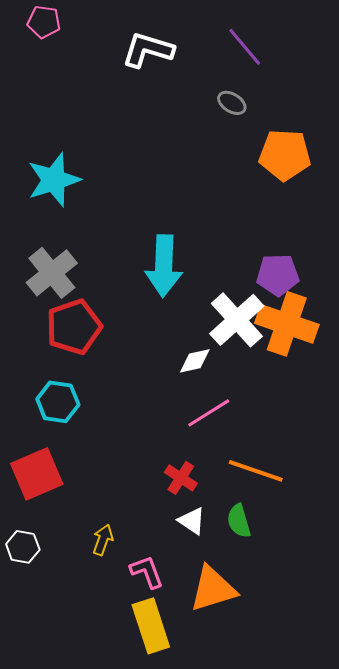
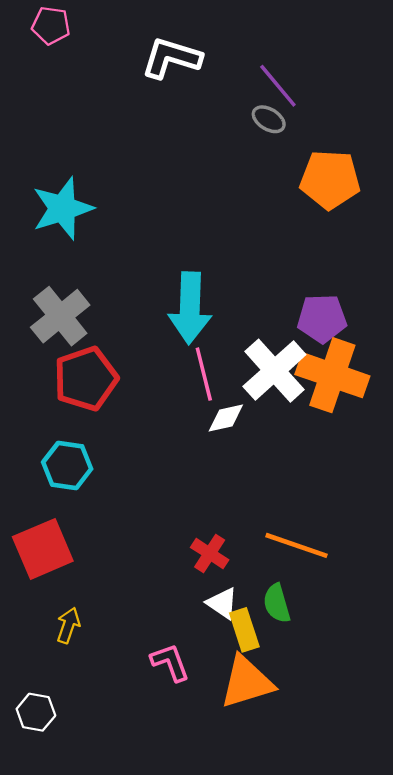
purple line: (245, 47) -> (278, 86), moved
pink line: (209, 413) -> (204, 374), moved, turned -72
yellow arrow: (103, 540) -> (68, 625), moved
white hexagon: (23, 547) -> (36, 712), moved
yellow rectangle: (151, 626) -> (244, 630), moved, size x0.7

